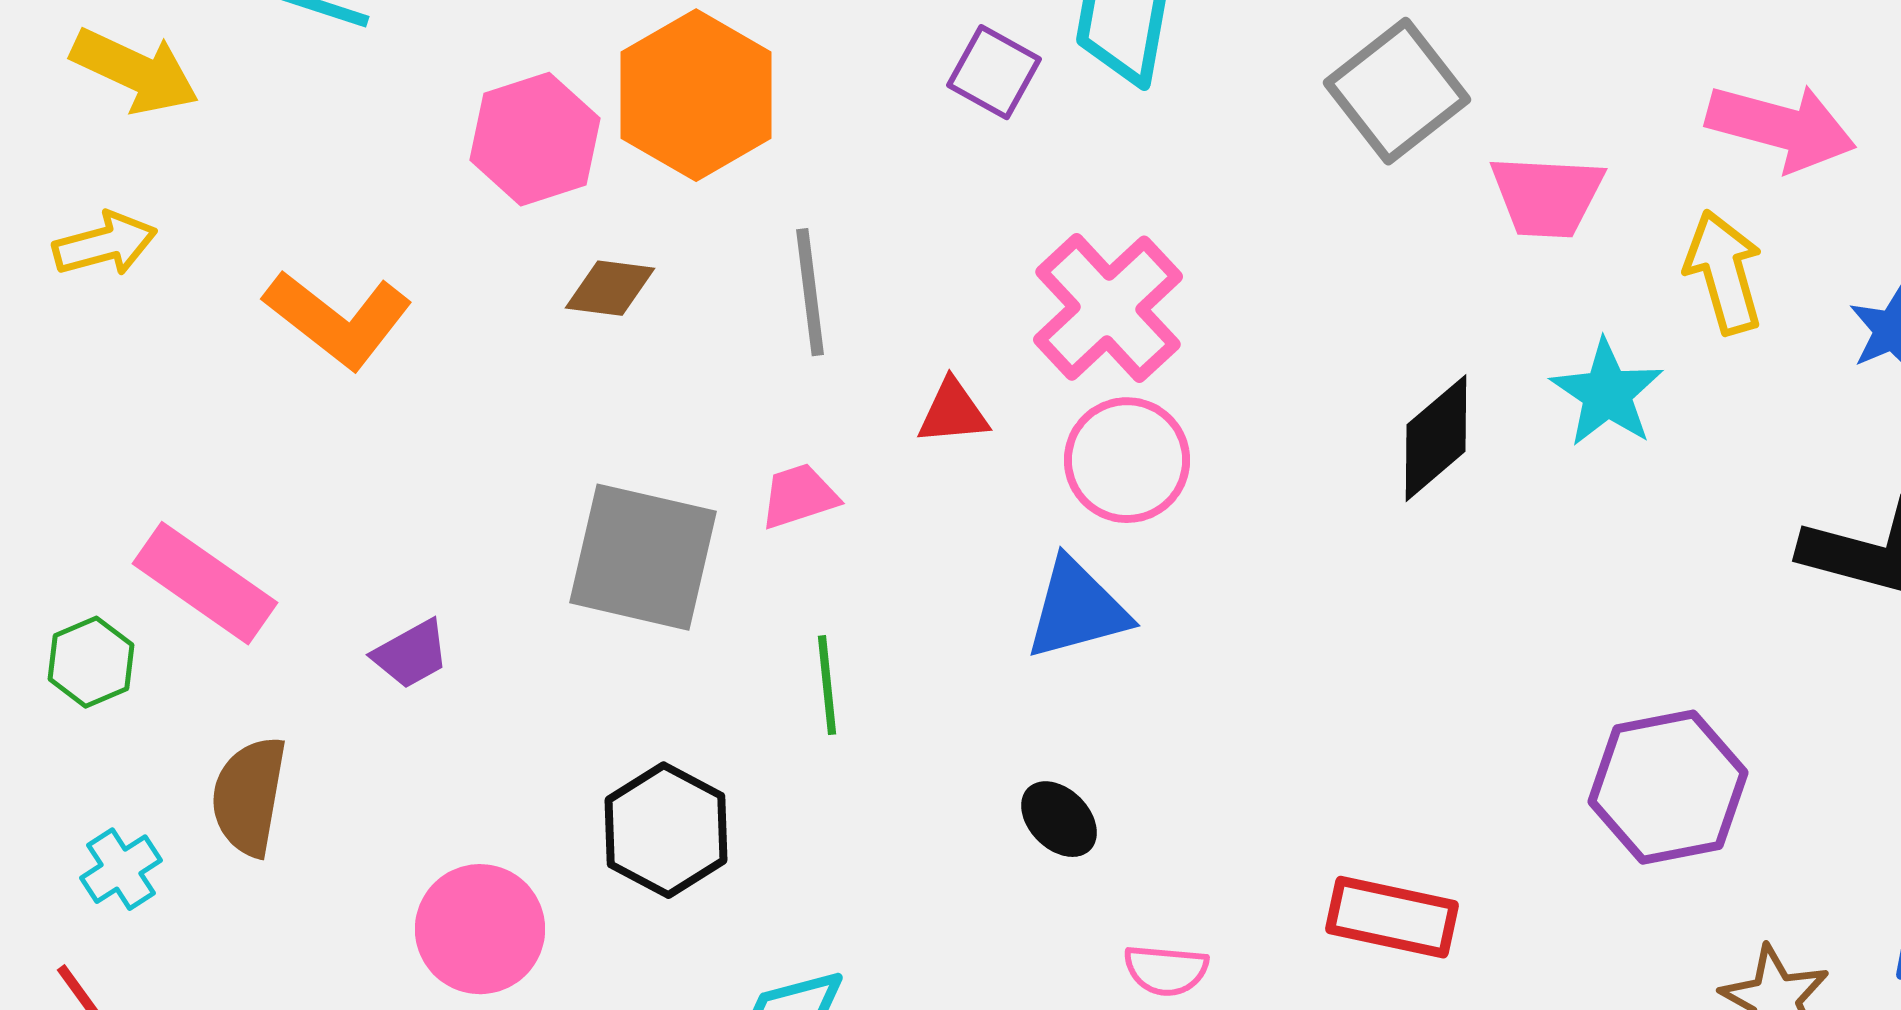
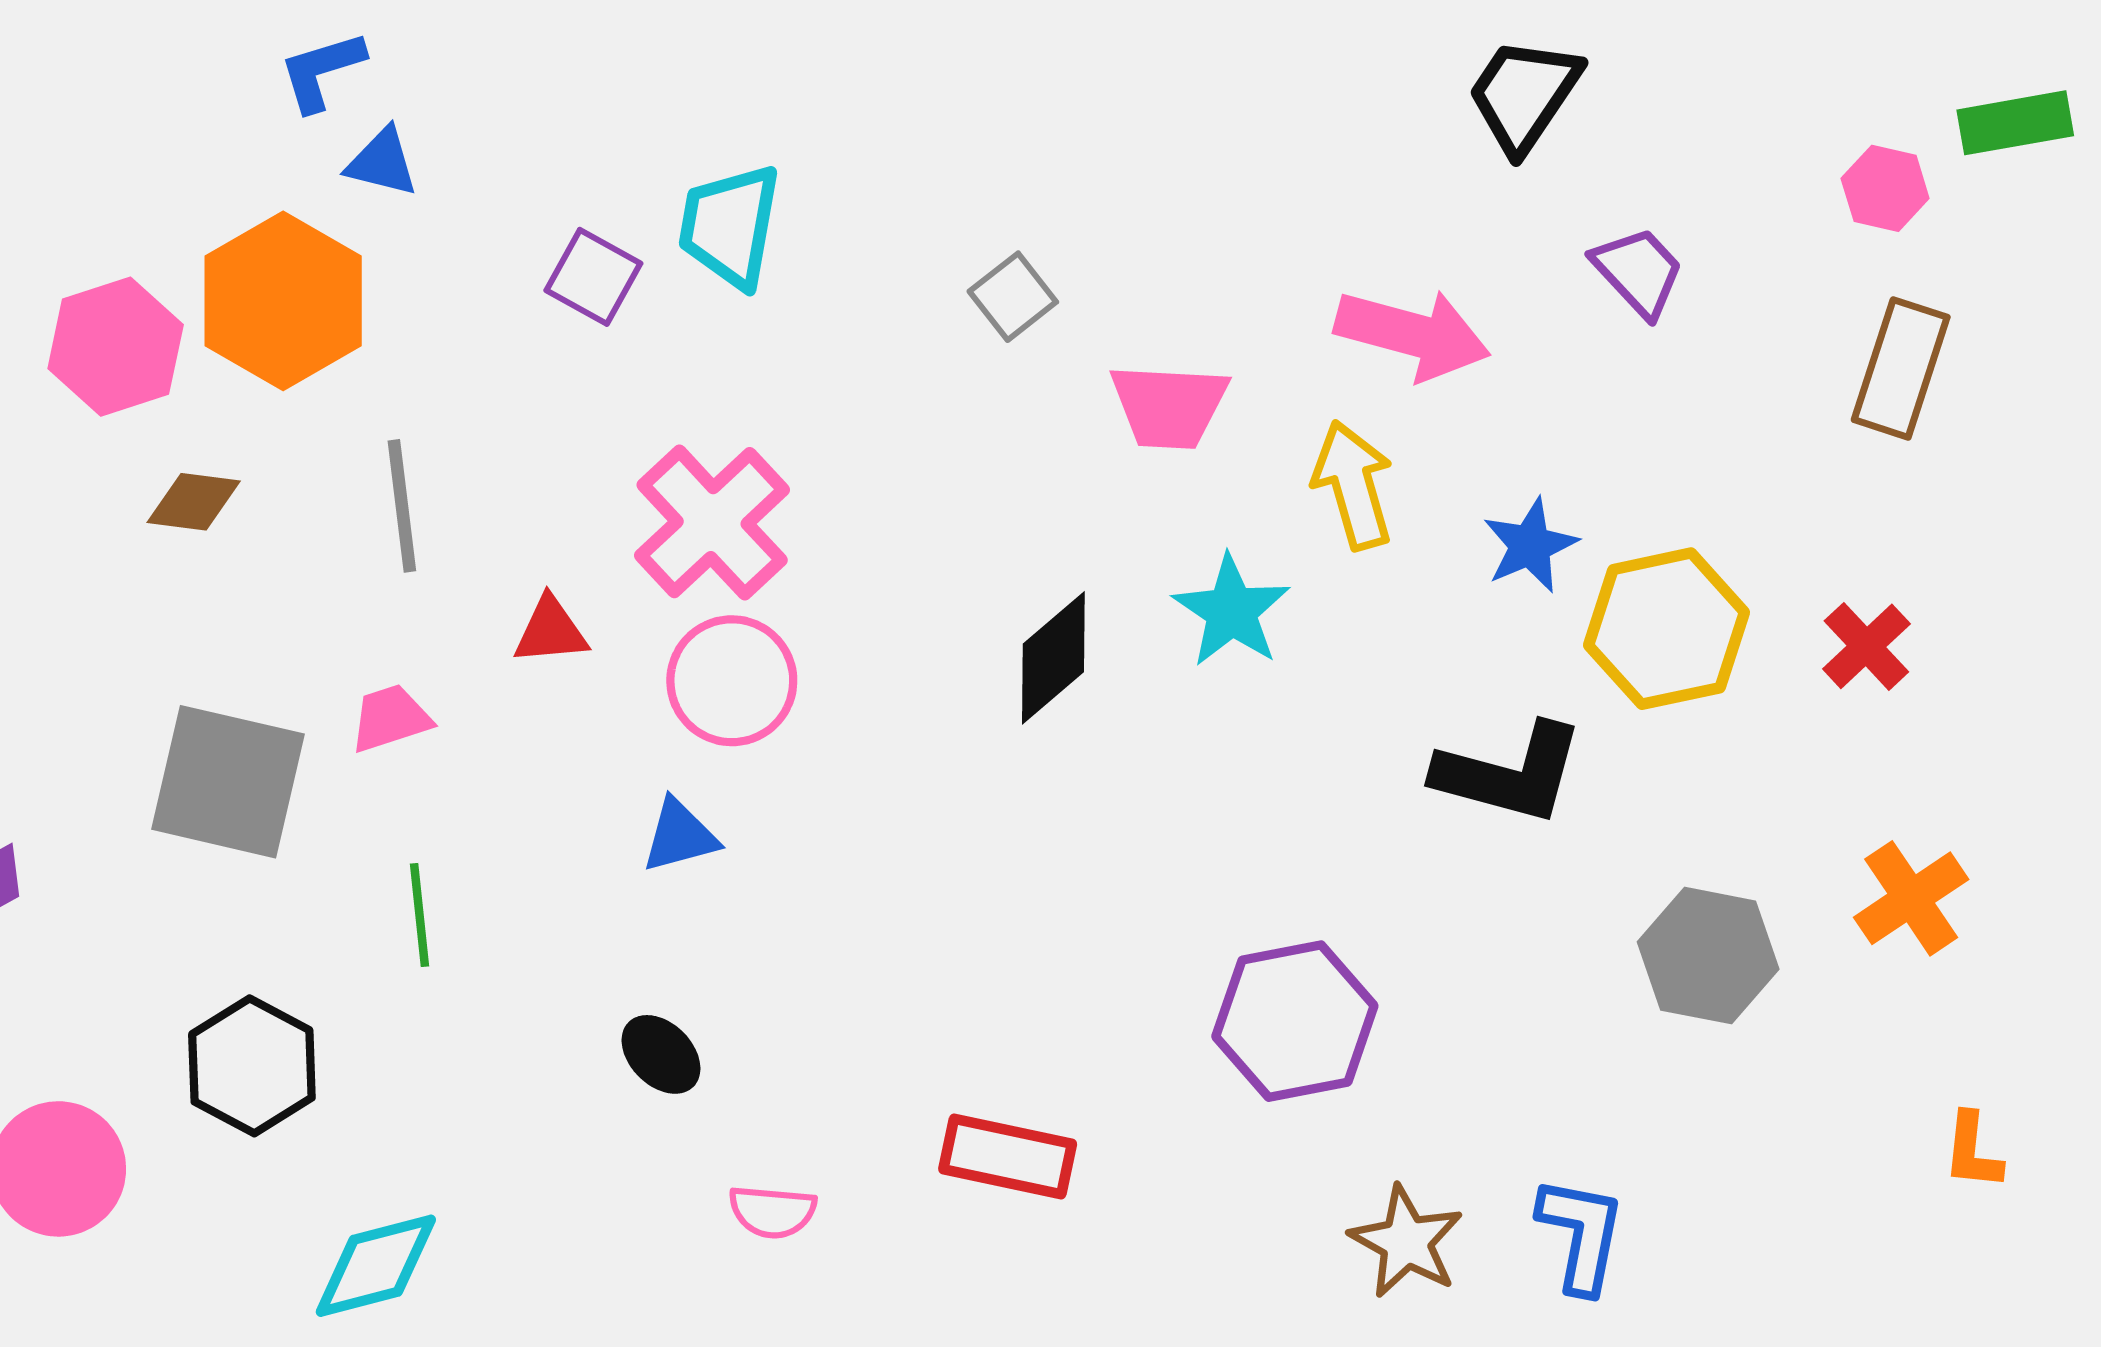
gray square: (1397, 91) -> (1013, 297), size x0.6
blue triangle: (1077, 609) -> (680, 836), size x0.7

